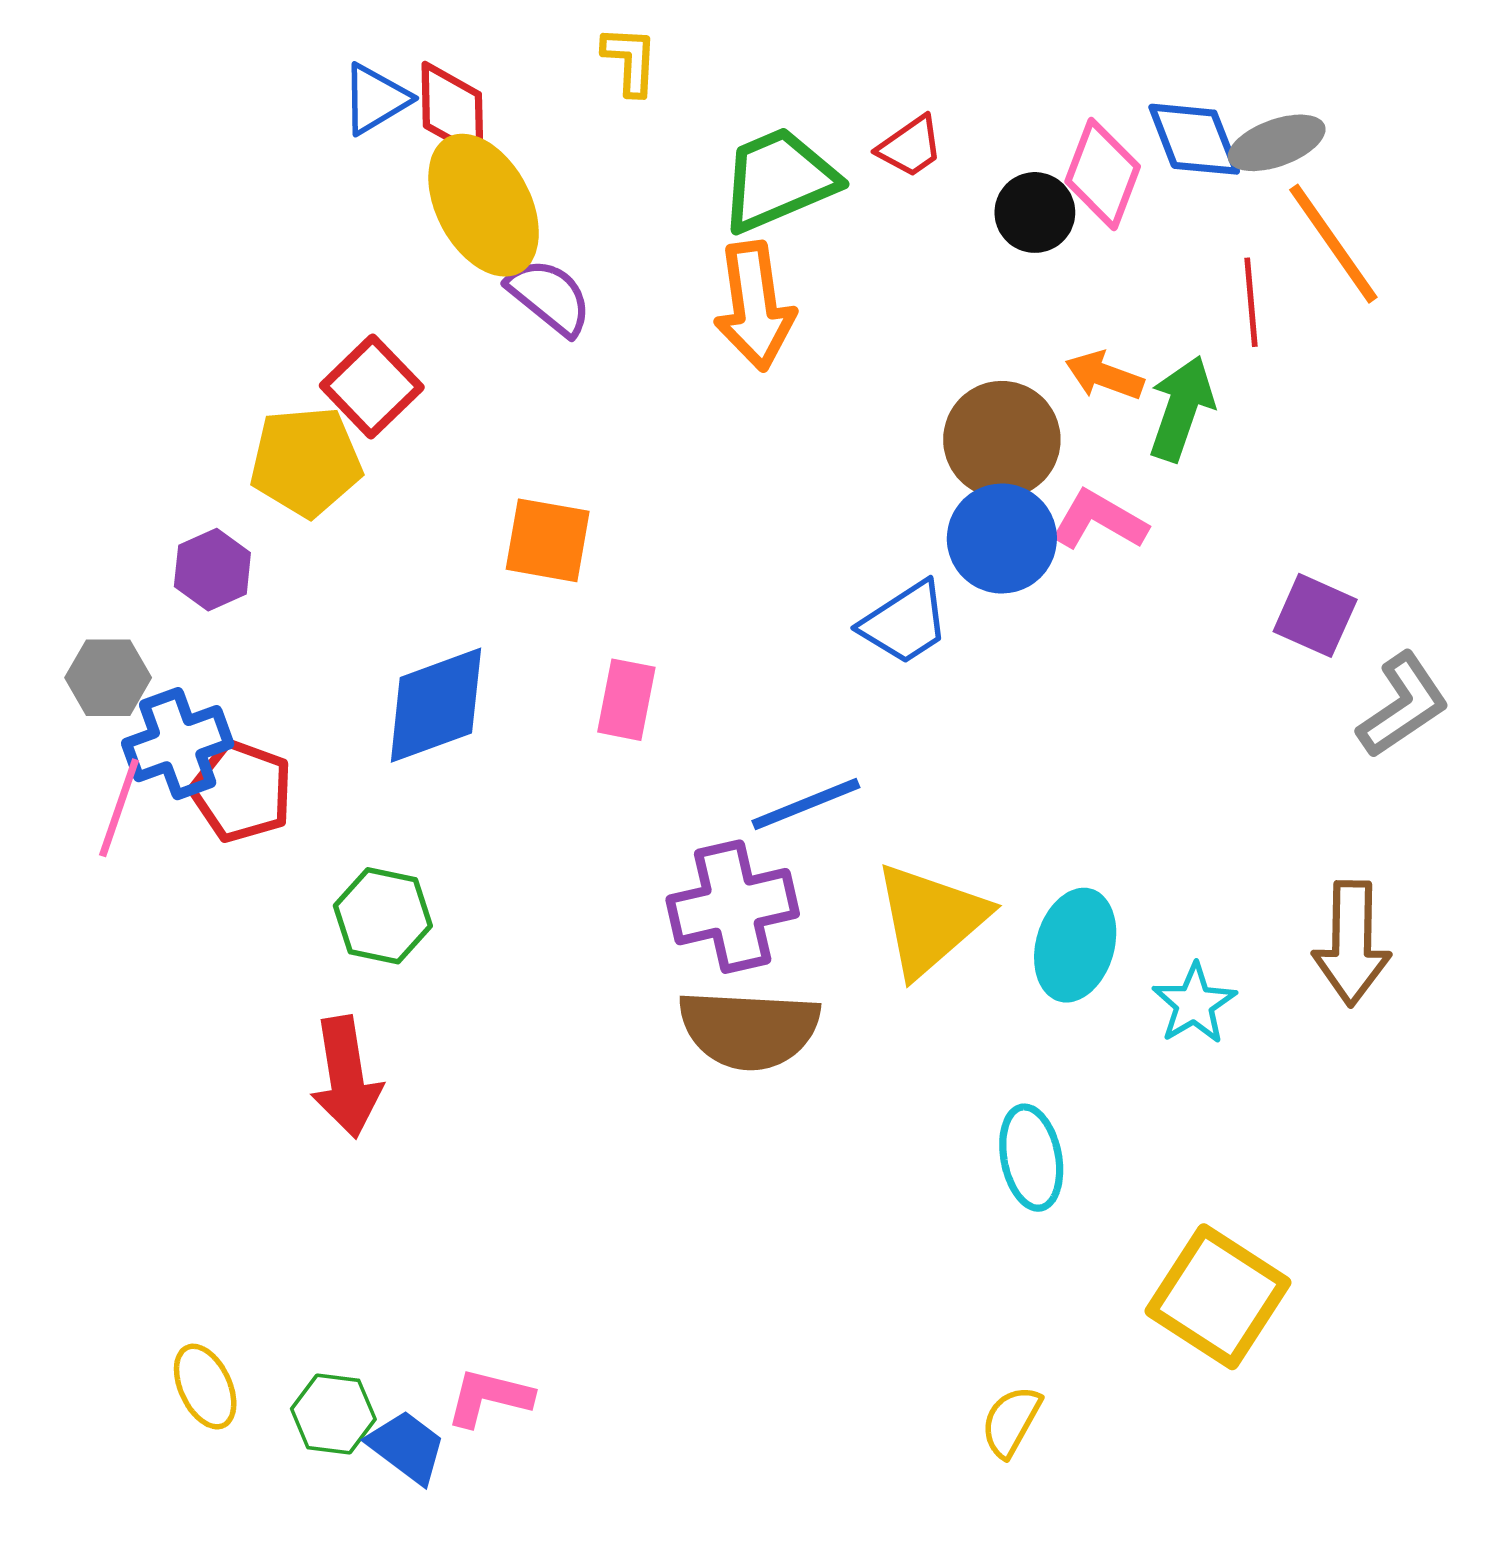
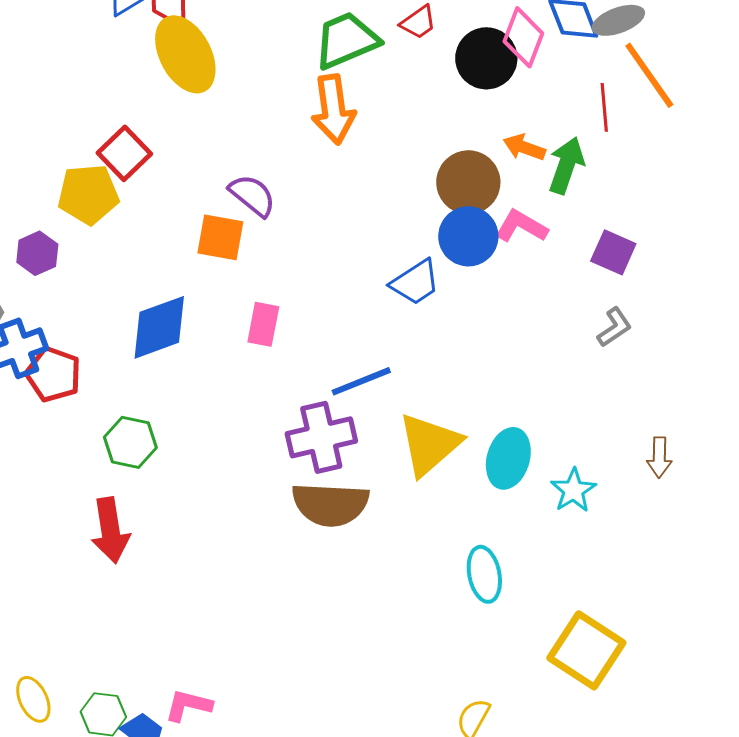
black circle: (1035, 212) -> (486, 58), size x1.4
purple semicircle: (549, 297) -> (252, 195), moved
purple square: (1315, 615) -> (613, 252), moved
gray L-shape: (1403, 705) -> (614, 327), moved, size x0.7
brown arrow: (1352, 943) -> (659, 457), size x0.6

